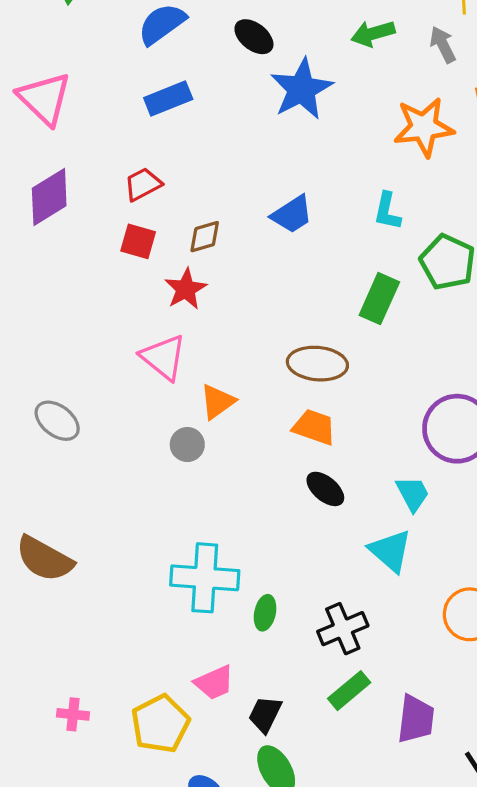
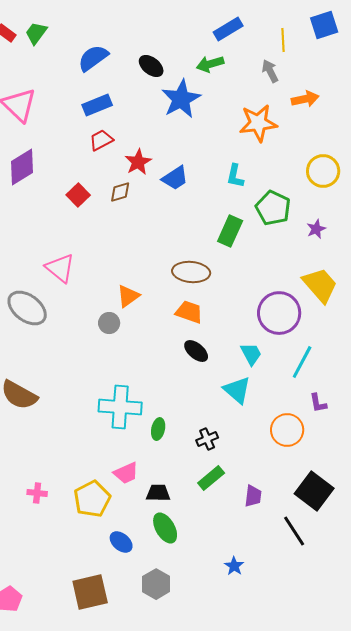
green arrow: (373, 33) -> (210, 64), moved
red trapezoid: (143, 184) -> (101, 140), moved
red square: (138, 241) -> (78, 195), turned 30
red star: (186, 289) -> (138, 162), moved
pink triangle: (163, 357) -> (60, 268), moved
gray ellipse: (57, 421) -> (27, 308), size x1.4
black cross: (343, 629) -> (207, 439), size x0.7
black trapezoid: (265, 714) -> (158, 493), turned 65
purple trapezoid: (416, 719) -> (253, 496), size x0.7

